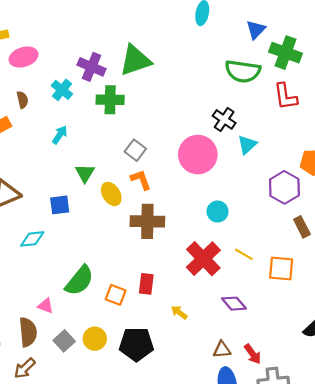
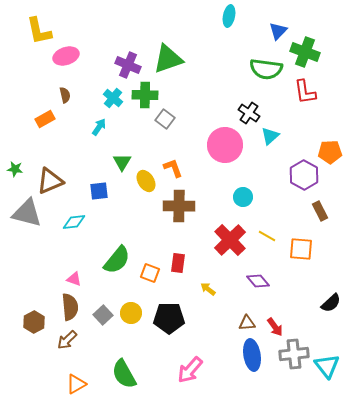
cyan cross: (62, 90) -> (113, 98), moved
gray square: (135, 150) -> (165, 119), moved
pink triangle: (45, 306) -> (74, 279), moved

